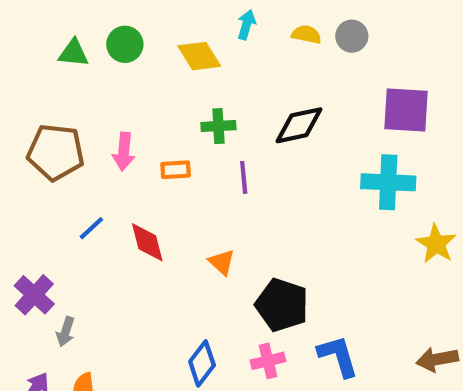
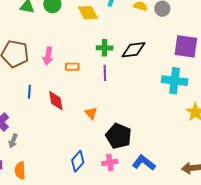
green cross: (218, 126) -> (105, 48), moved
blue line: (91, 228) -> (29, 92), turned -48
blue L-shape: (338, 356) -> (144, 163), turned -40

